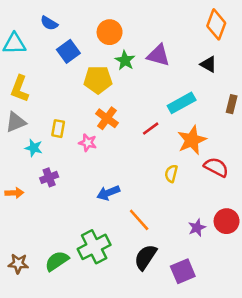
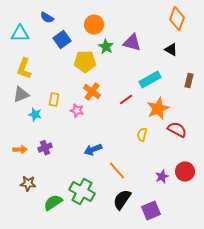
purple cross: (49, 177) -> (45, 148), moved
green cross: (94, 247) -> (82, 192), turned -35
brown star: (18, 264) -> (28, 184), moved

